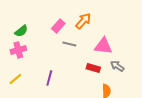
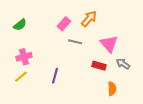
green semicircle: (21, 31) -> (20, 25), moved
pink triangle: (103, 46) -> (109, 44), turned 42
pink cross: (18, 50) -> (24, 57), moved

